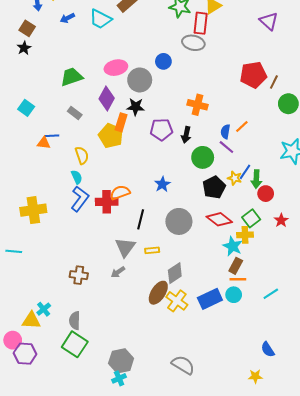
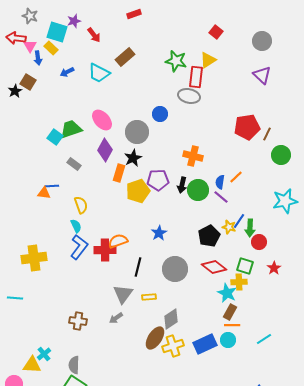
black star: (24, 48) -> (15, 91), moved
pink ellipse: (116, 68) -> (102, 120), moved, turned 60
black star: (136, 107) -> (133, 158), turned -30
cyan square: (26, 108) -> (55, 137), moved
yellow pentagon: (111, 136) -> (138, 191), moved, turned 30
green circle: (203, 157) -> (198, 190), moved
green square: (251, 218) -> (245, 266), turned -36
yellow cross: (177, 301) -> (173, 346), turned 35

